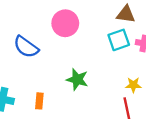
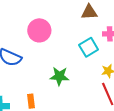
cyan square: (119, 40) -> (89, 47), moved

